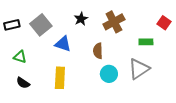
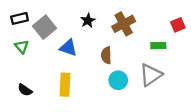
red square: (164, 23) -> (178, 25), turned 32
black rectangle: (12, 25) -> (20, 18), moved
green triangle: (20, 57) -> (22, 47), moved, turned 32

